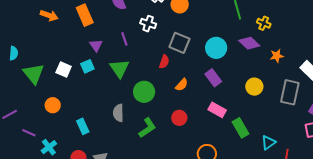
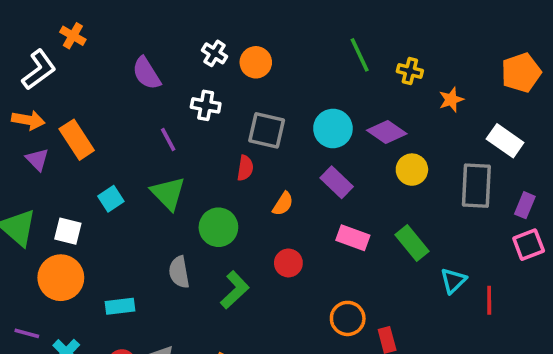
orange rectangle: (85, 15) -> (77, 140), moved
purple diamond: (249, 43) -> (387, 132), moved
purple triangle: (96, 45) -> (37, 159), moved
orange star: (277, 56) -> (451, 100), moved
white square: (64, 69) -> (68, 231), moved
yellow circle: (254, 87) -> (412, 170), moved
orange circle: (53, 105) -> (61, 278), size x1.6
cyan rectangle: (83, 126) -> (120, 306), turned -63
green rectangle: (241, 128) -> (412, 243), moved

